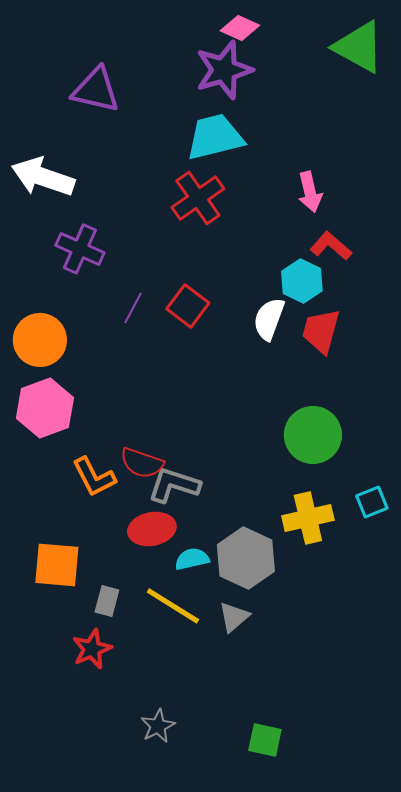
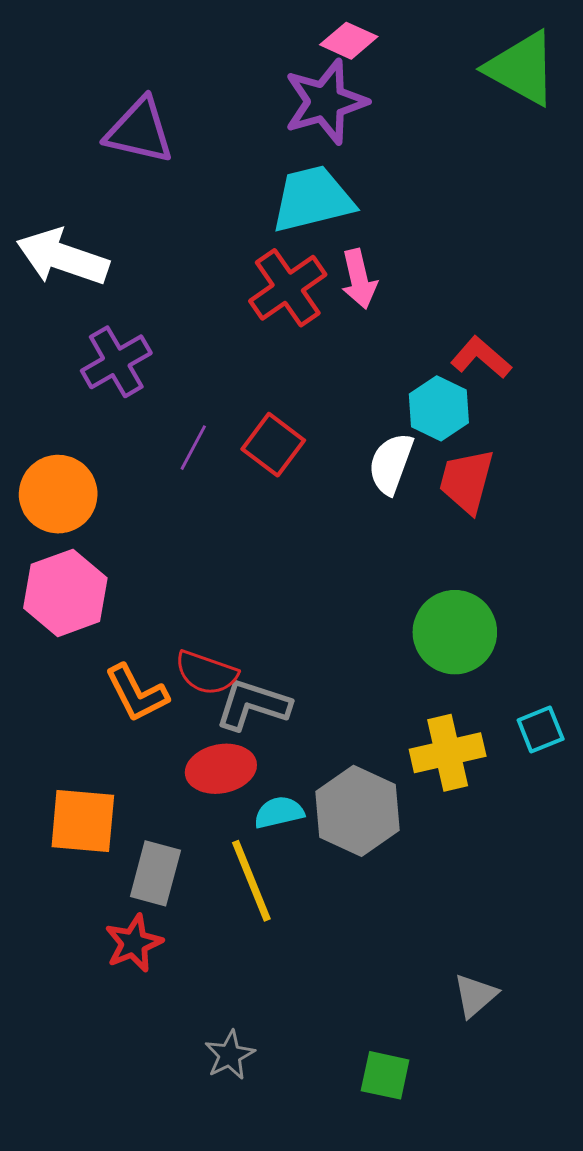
pink arrow: (310, 192) -> (359, 279), moved
purple cross: (80, 249) -> (116, 362), turned 36
gray rectangle: (107, 601) -> (155, 873), size x1.4
yellow line: (173, 606) -> (251, 881), turned 36
gray triangle: (234, 617) -> (475, 995), moved

